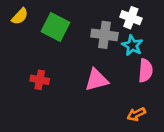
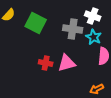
red cross: (40, 80) -> (46, 63), moved

